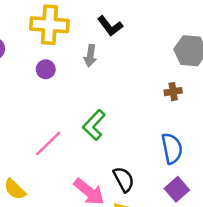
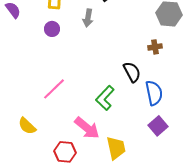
green L-shape: (94, 125) -> (105, 98), moved
black semicircle: (124, 179) -> (132, 72), moved

